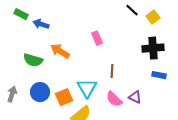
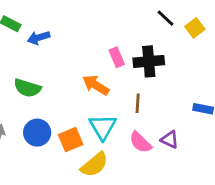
blue arrow: (41, 24) -> (39, 38), turned -35
black cross: (153, 48) -> (149, 61), moved
orange arrow: (60, 51) -> (96, 85), moved

